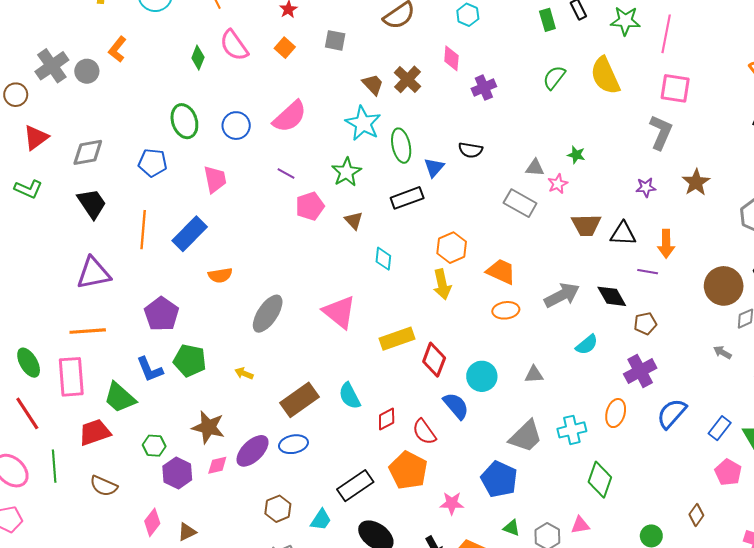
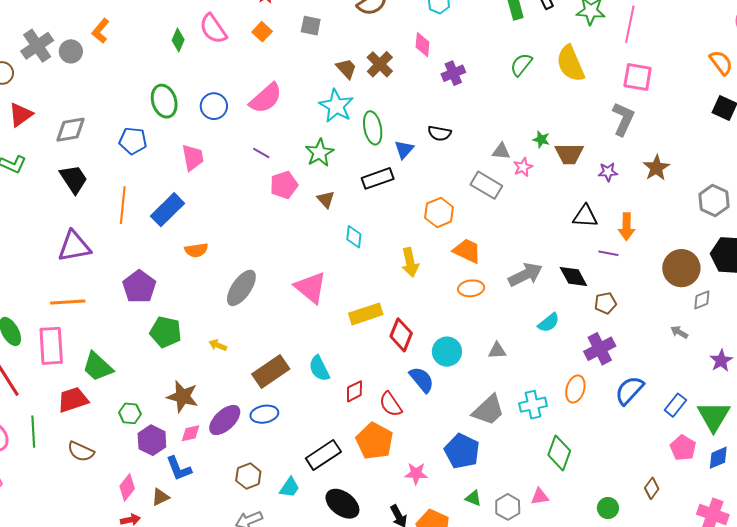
brown trapezoid: (586, 225) -> (569, 154), moved
orange hexagon: (452, 248) -> (439, 213), moved
blue L-shape: (150, 369) -> (179, 468), moved

